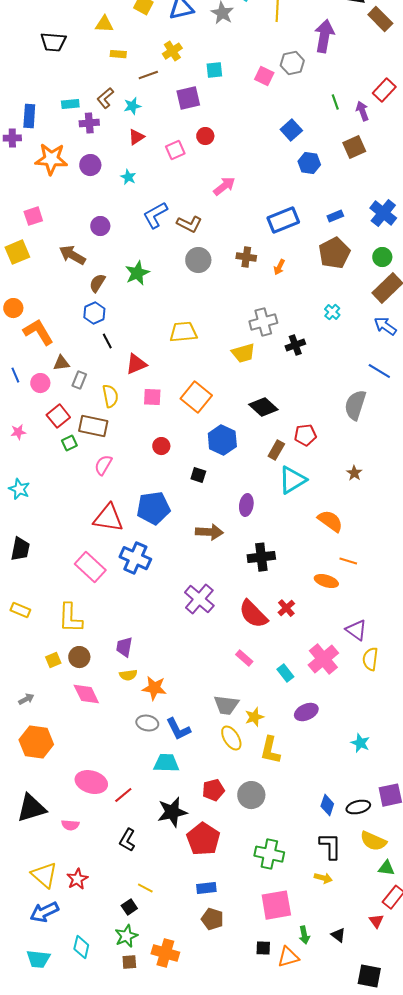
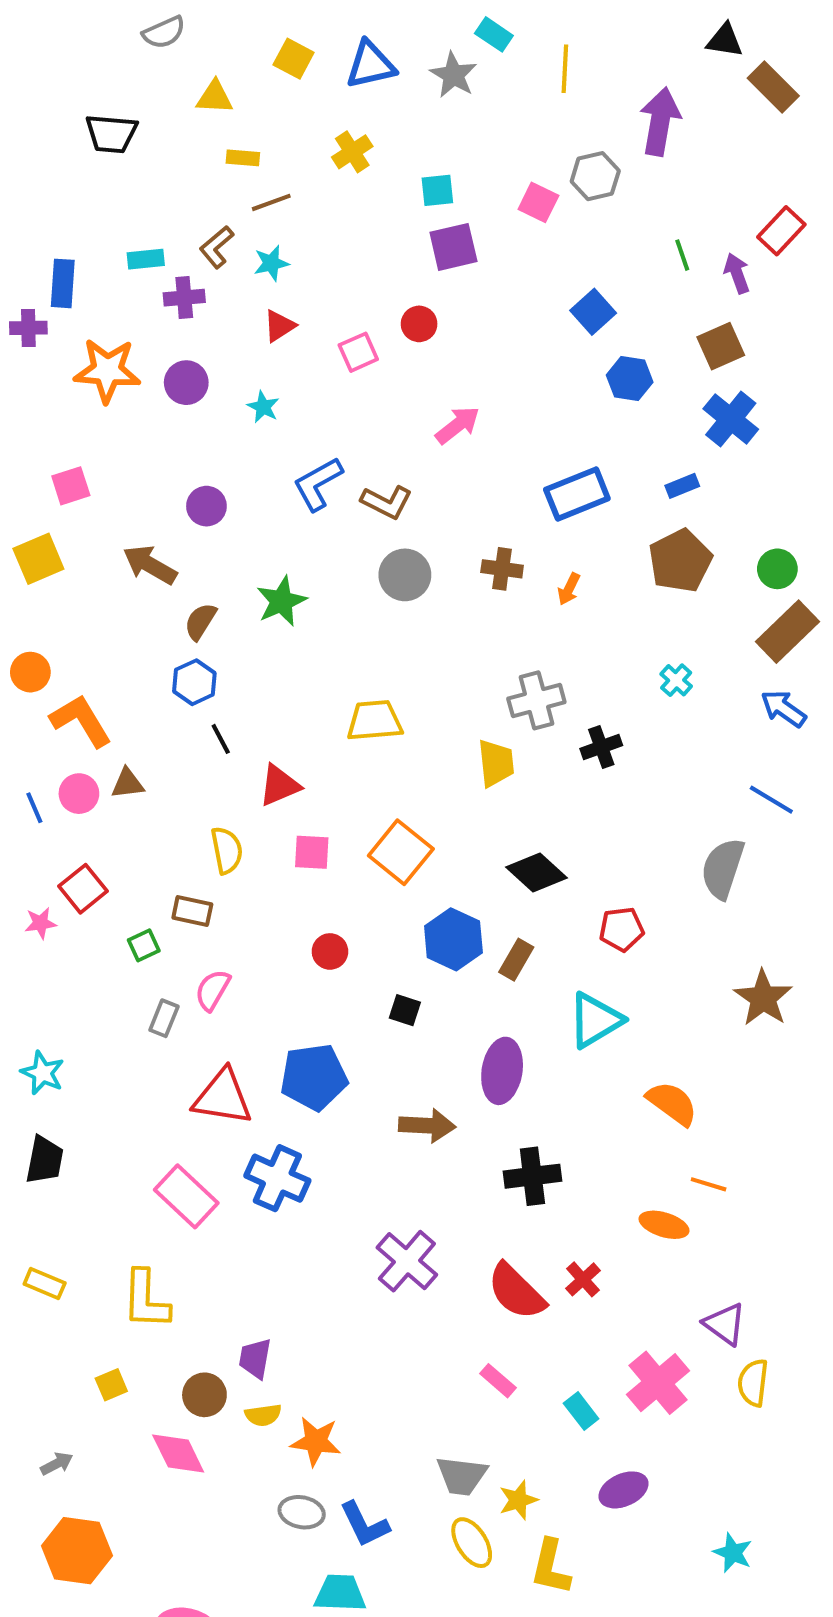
brown line: (148, 75) -> (271, 202), moved
purple square: (188, 98) -> (453, 247), moved
blue cross: (383, 213) -> (731, 419), moved
yellow trapezoid: (243, 353) -> (496, 763), turned -80
gray rectangle: (79, 380) -> (164, 1018), moved
pink circle: (40, 383) -> (79, 794), moved
red square: (58, 416) -> (83, 889), moved
brown rectangle: (93, 426) -> (192, 911), size x0.7
brown rectangle: (276, 450) -> (516, 960), moved
brown star: (354, 473) -> (763, 998), moved, size x1.8
cyan star: (19, 489) -> (43, 1073), moved
purple ellipse: (246, 505) -> (502, 1071), size x1.4
brown circle: (79, 657) -> (204, 1395), moved

